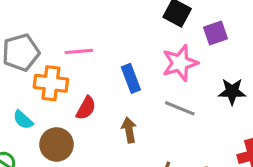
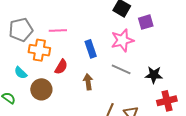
black star: (232, 91) -> (154, 75), moved

